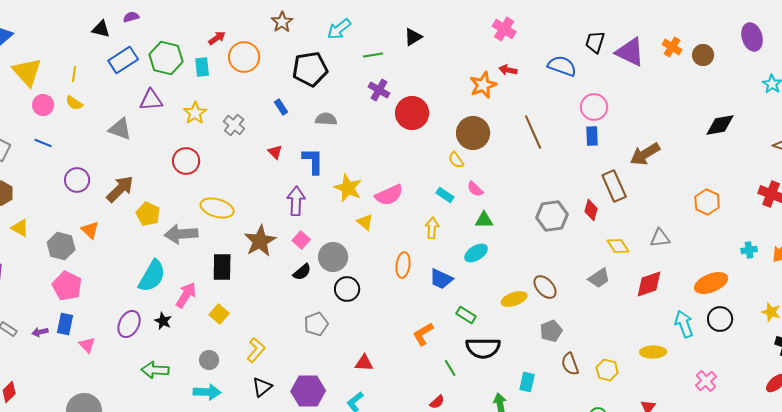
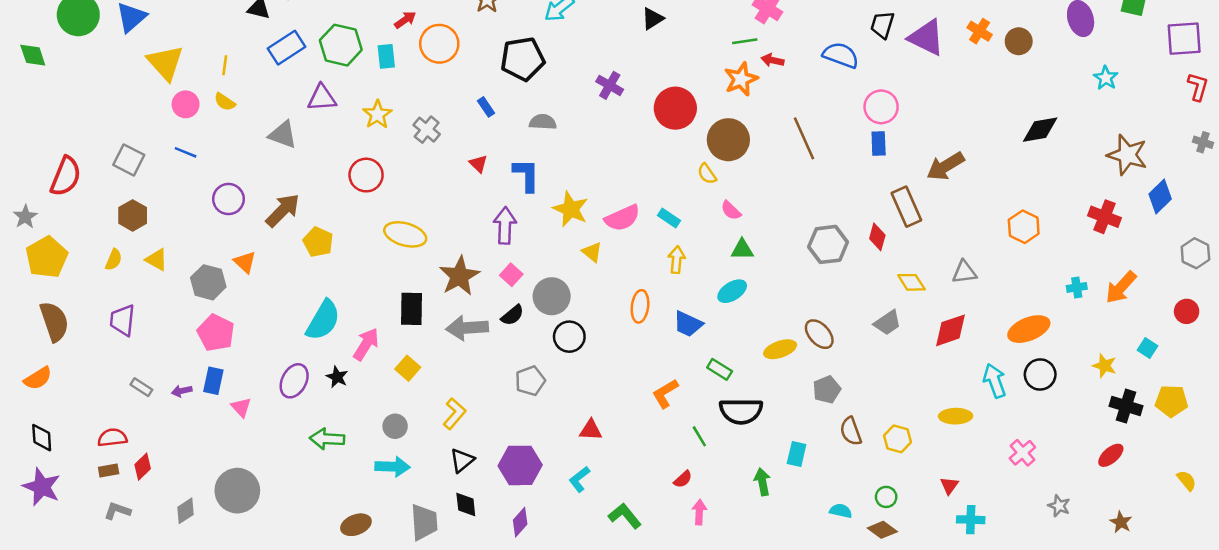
green line: (373, 55) -> (745, 41), moved
red circle: (412, 113) -> (675, 108), moved
cyan rectangle: (445, 195) -> (669, 218), moved
gray arrow: (181, 234) -> (467, 328), moved

